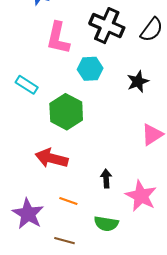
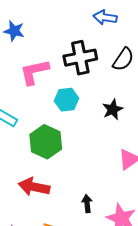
black cross: (107, 26) -> (80, 58), turned -32
pink L-shape: (58, 38) -> (34, 72), turned 68

